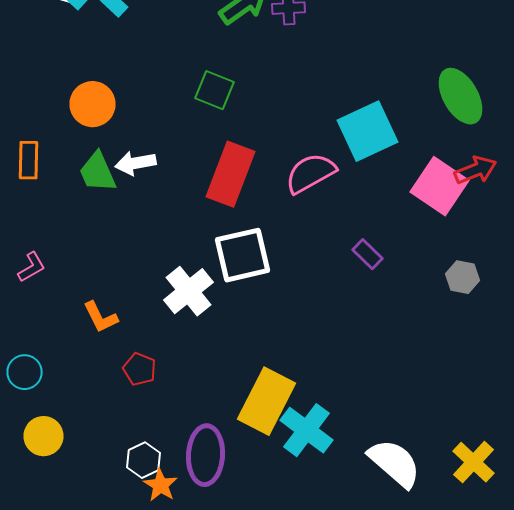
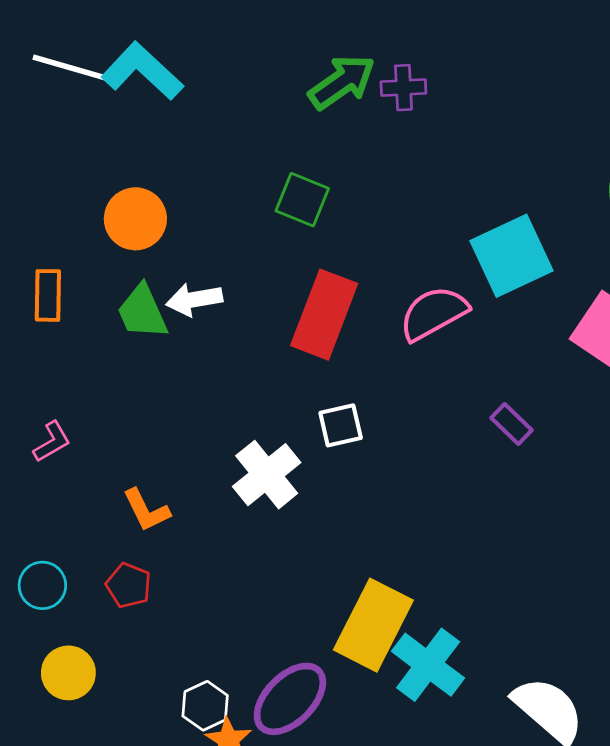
white square: (242, 255) -> (341, 425), size x0.6
red pentagon: (140, 369) -> (129, 585), moved
purple ellipse: (206, 455) -> (290, 699), turned 42

